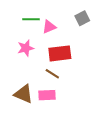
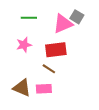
gray square: (82, 18) -> (77, 17), turned -32
pink triangle: (49, 27) -> (63, 24), moved, size x1.5

